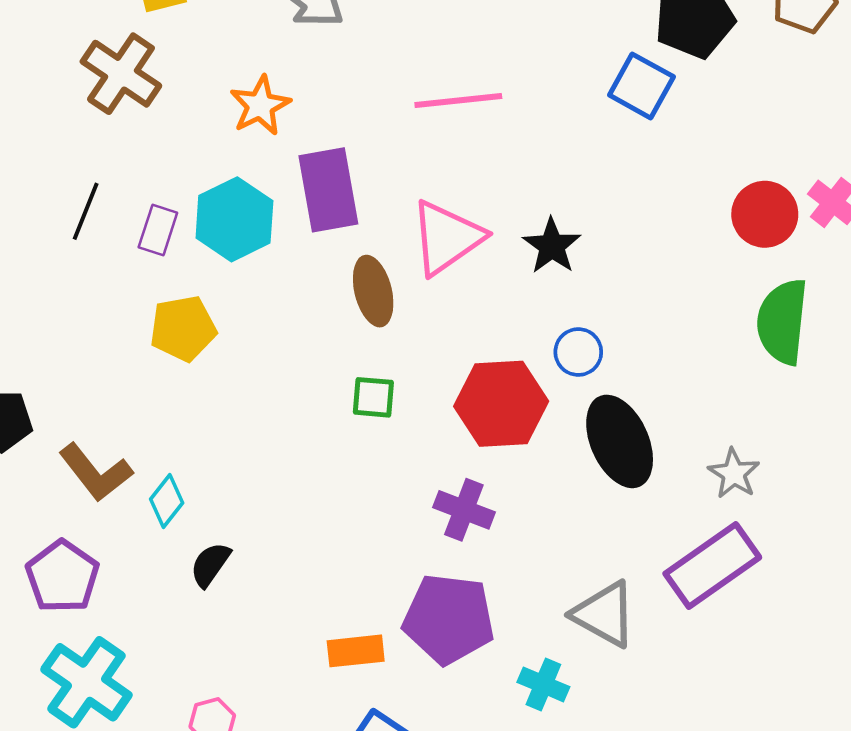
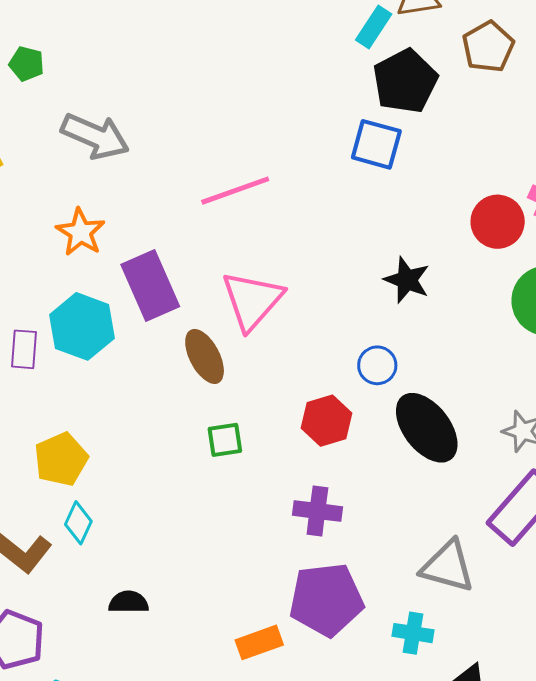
black star: (552, 246) -> (407, 280), moved
yellow pentagon: (183, 328) -> (61, 459), moved
red hexagon: (501, 404) -> (327, 421), size x0.7
cyan diamond: (167, 501) -> (78, 523), moved
black semicircle: (210, 565) -> (129, 602), turned 69

